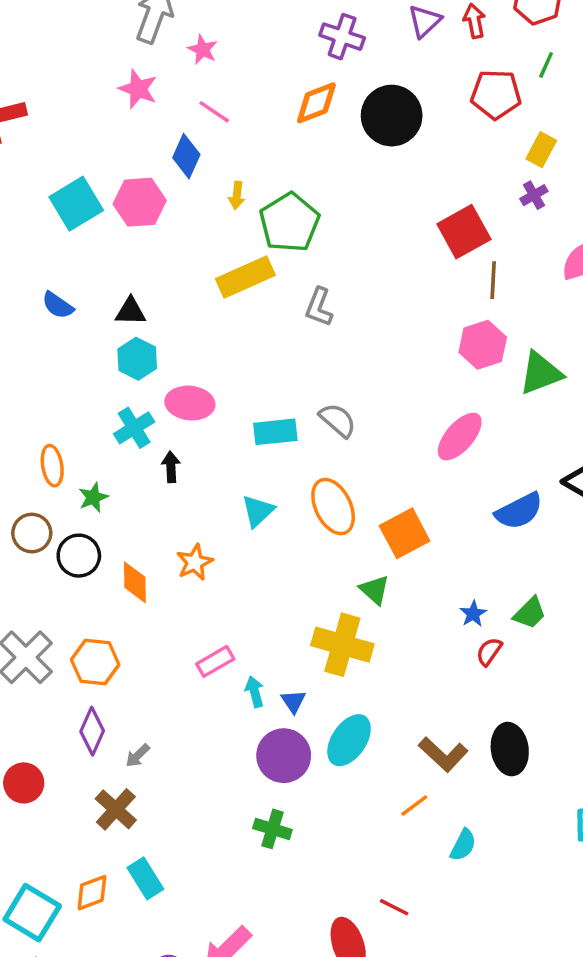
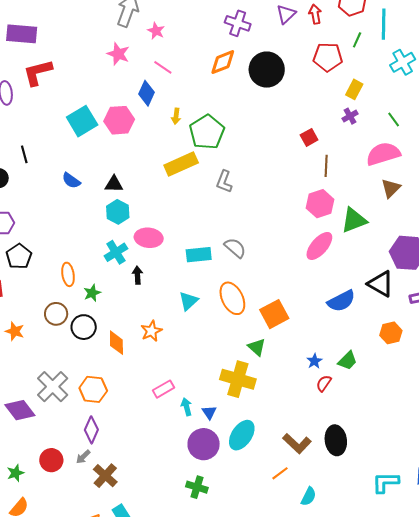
red square: (464, 232) -> (309, 137), size x0.6
pink ellipse: (460, 437) -> (319, 246), moved
gray arrow: (138, 756) -> (83, 457), moved

